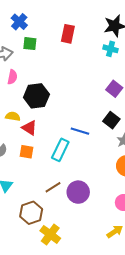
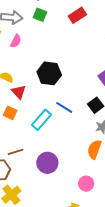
red rectangle: (68, 34) -> (77, 15), turned 30
black hexagon: (36, 96) -> (49, 73), moved
brown line: (53, 187) -> (15, 152), moved

